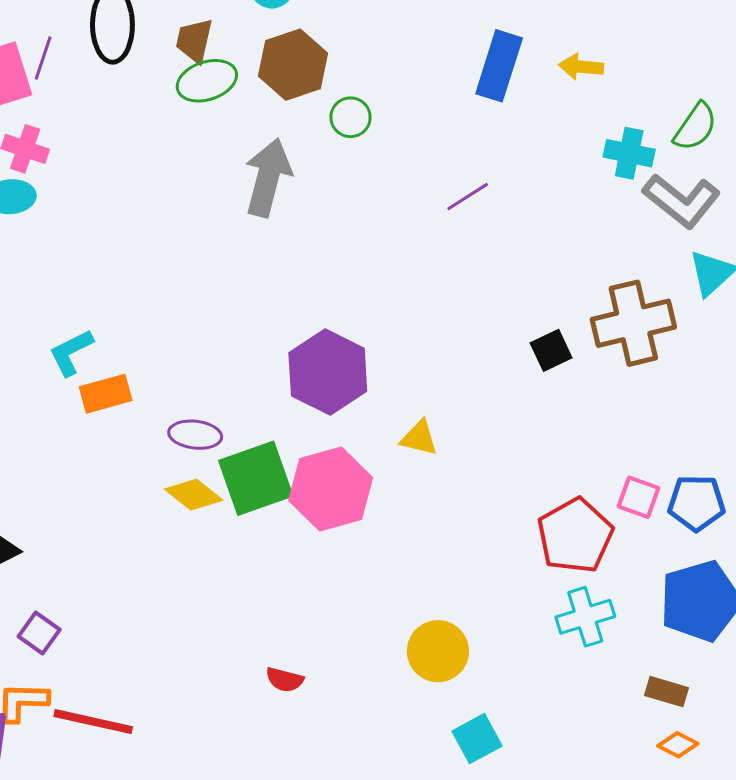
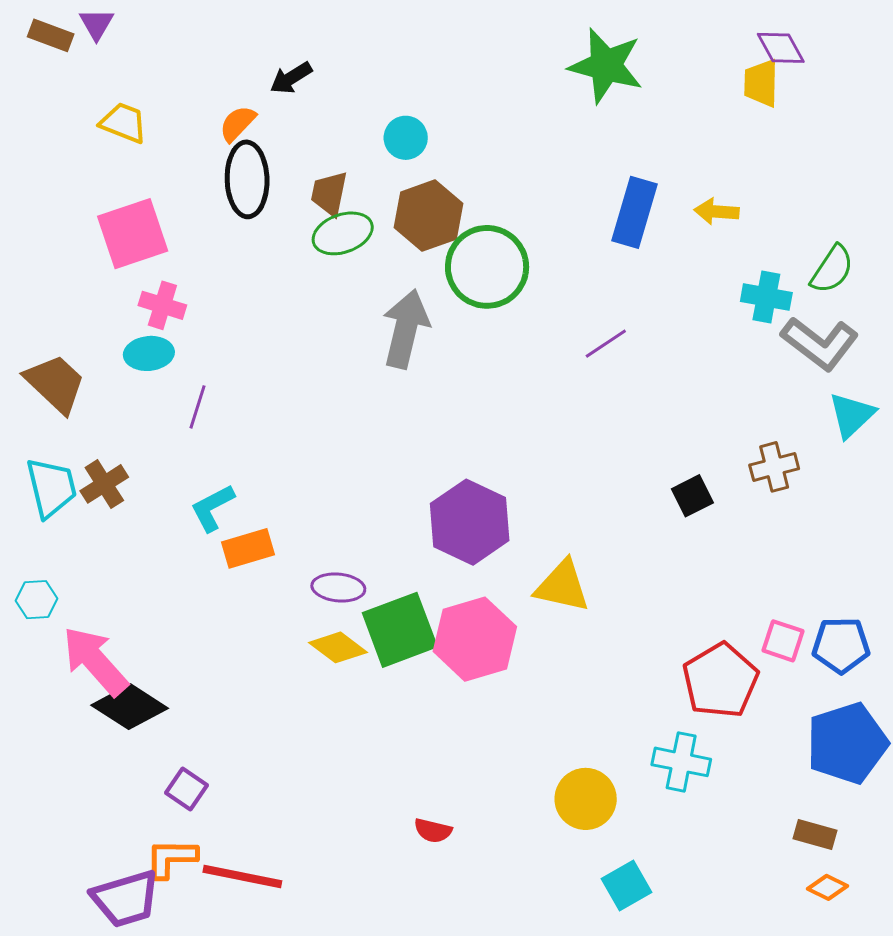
purple line: (43, 58) -> (197, 407), moved
green circle: (351, 117) -> (487, 267), size x2.0
brown cross: (633, 323) -> (774, 467), size x0.6
yellow triangle: (419, 438) -> (562, 586), size x1.5
cyan cross: (585, 617) -> (681, 762), moved, turned 30

